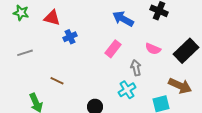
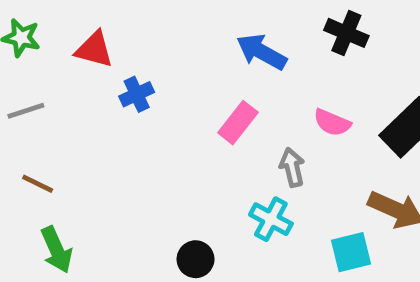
gray line: (25, 53) -> (26, 111), moved
brown line: (57, 81) -> (38, 184), moved
cyan cross: (127, 90) -> (271, 219), turned -30

